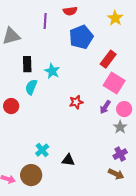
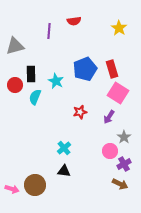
blue pentagon: (81, 37) -> (85, 69), moved
red rectangle: (108, 59) -> (112, 69), turned -54
red circle: (11, 106) -> (15, 85), moved
pink circle: (124, 109) -> (110, 151), moved
cyan cross: (42, 150) -> (64, 148), moved
black triangle: (68, 160) -> (64, 171), moved

